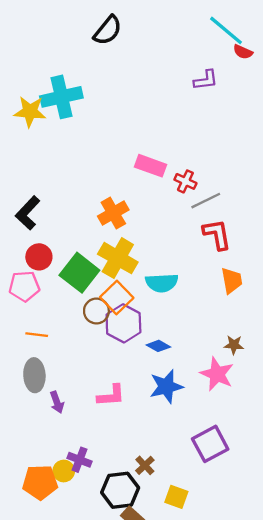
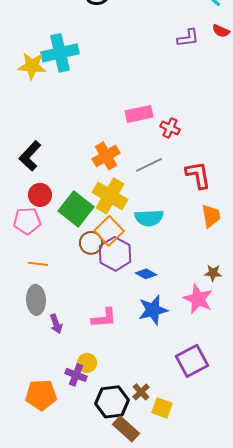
red semicircle: (243, 52) -> (221, 31), moved
pink rectangle: (150, 166) -> (139, 114), turned -32
gray line: (206, 201) -> (149, 165), moved
brown cross: (145, 465) -> (141, 392), moved
yellow circle: (64, 471) -> (87, 363), moved

